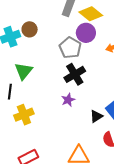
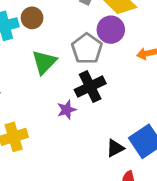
green triangle: (24, 71) -> (44, 62), moved
purple star: (68, 100) -> (67, 110), moved

